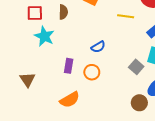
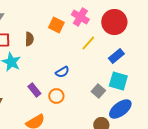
yellow line: (126, 16) -> (88, 43), turned -56
purple rectangle: (69, 66) -> (34, 90), turned -48

